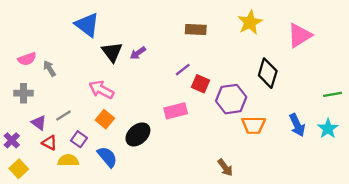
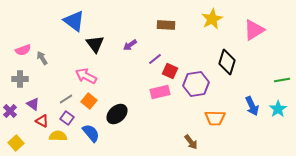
purple arrow: (138, 53) -> (130, 45), moved
pink rectangle: (176, 111) -> (160, 92), moved
gray line: (64, 116) -> (66, 99), moved
orange trapezoid: (254, 125) -> (215, 118), moved
purple cross: (12, 140) -> (10, 111), moved

